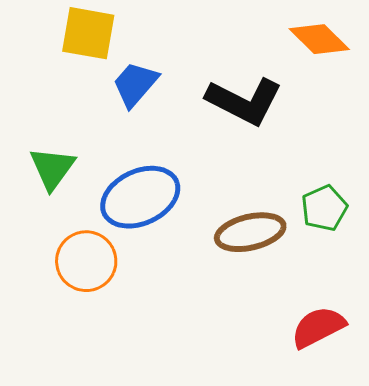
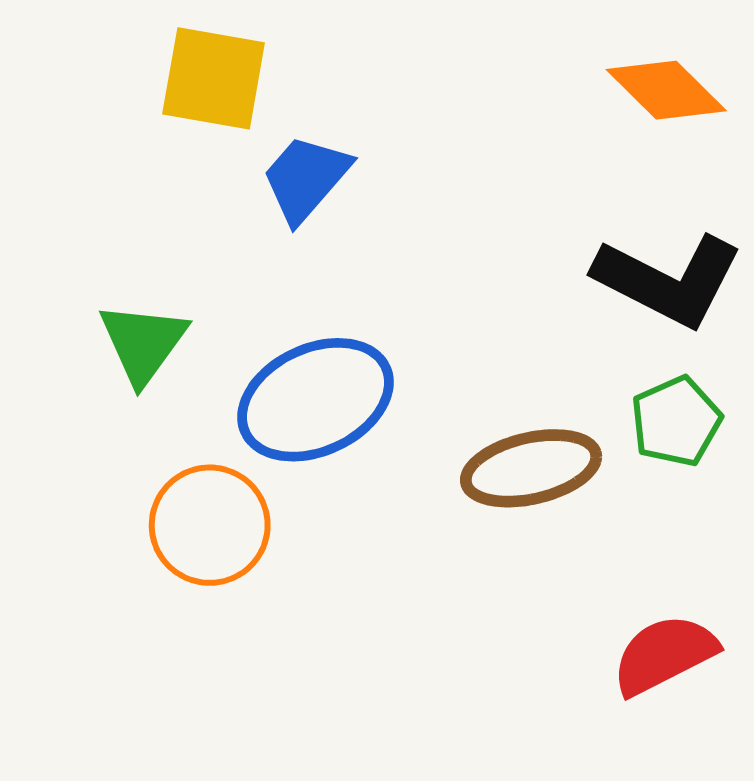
black L-shape: (244, 101) -> (668, 280), moved

